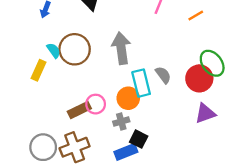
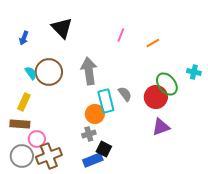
yellow rectangle: (38, 70) -> (24, 102), moved
pink circle: (96, 104) -> (37, 139), moved
brown rectangle: (79, 110) -> (20, 124), moved, turned 30

